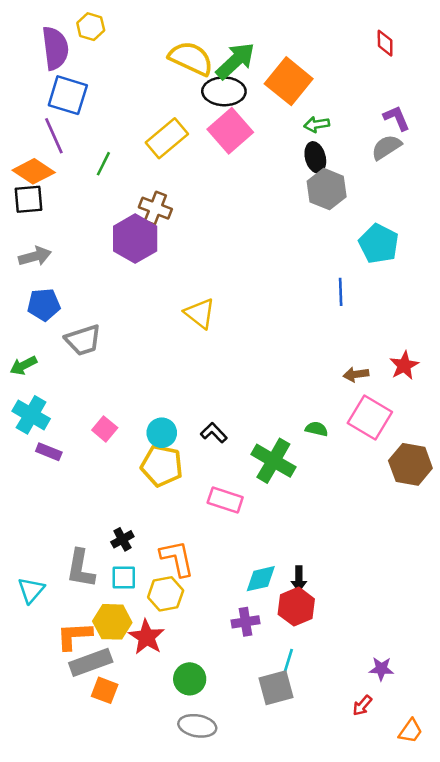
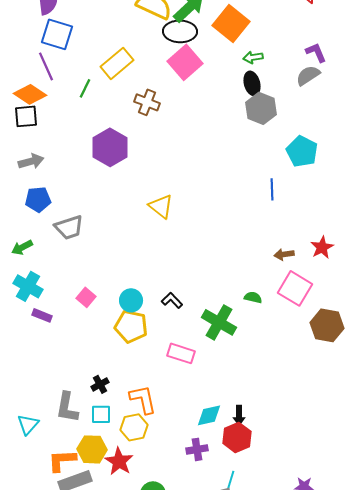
yellow rectangle: (167, 138) -> (117, 63), moved
brown cross: (155, 208) -> (147, 102), moved

